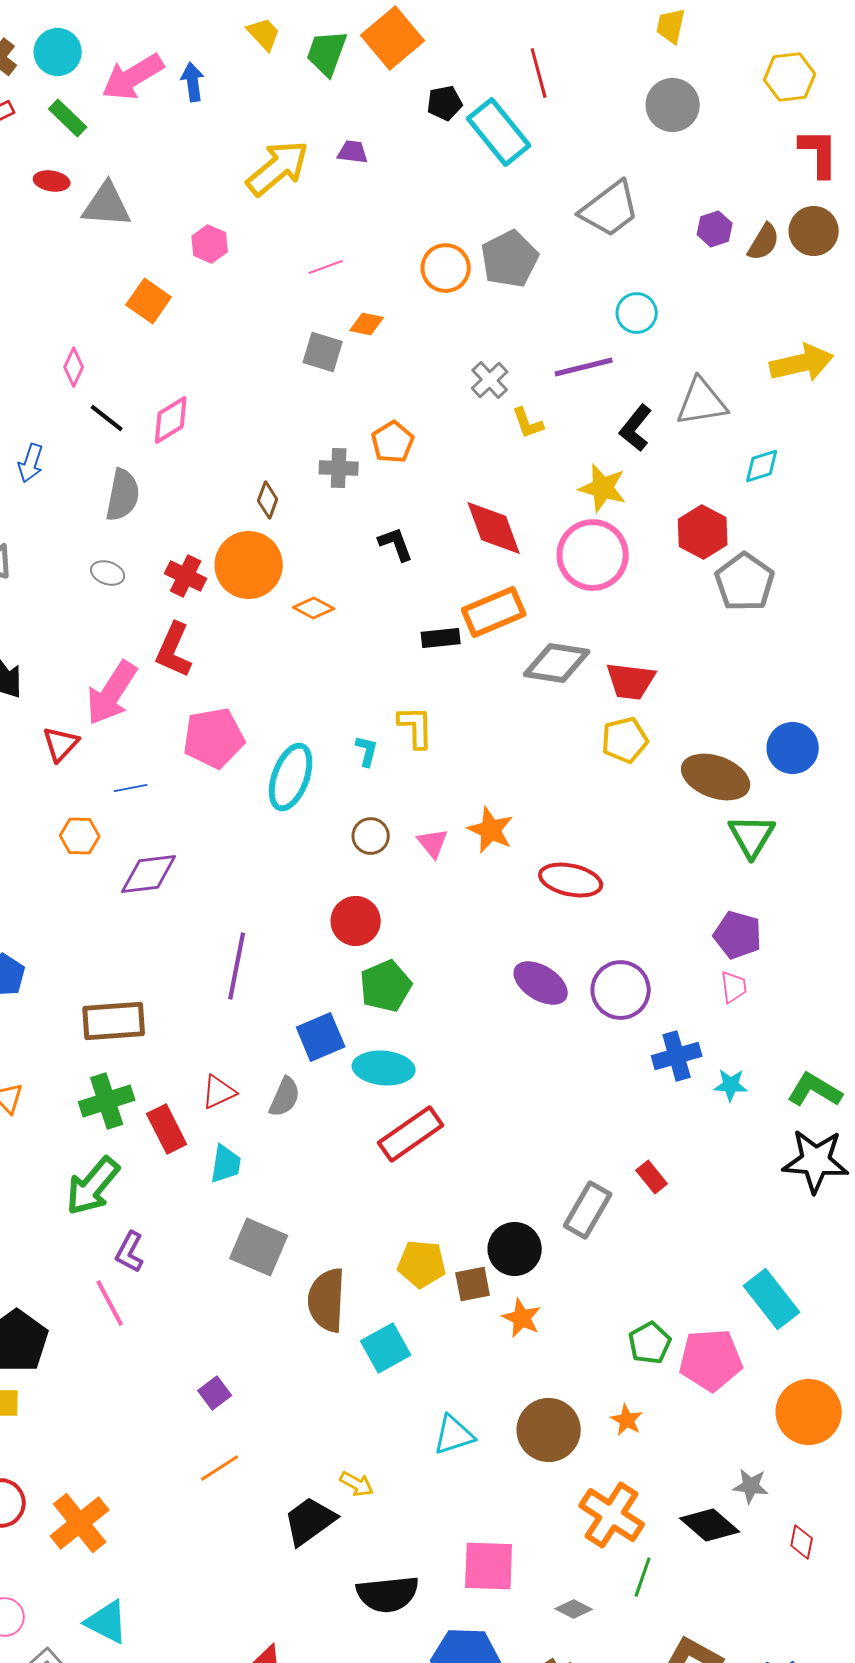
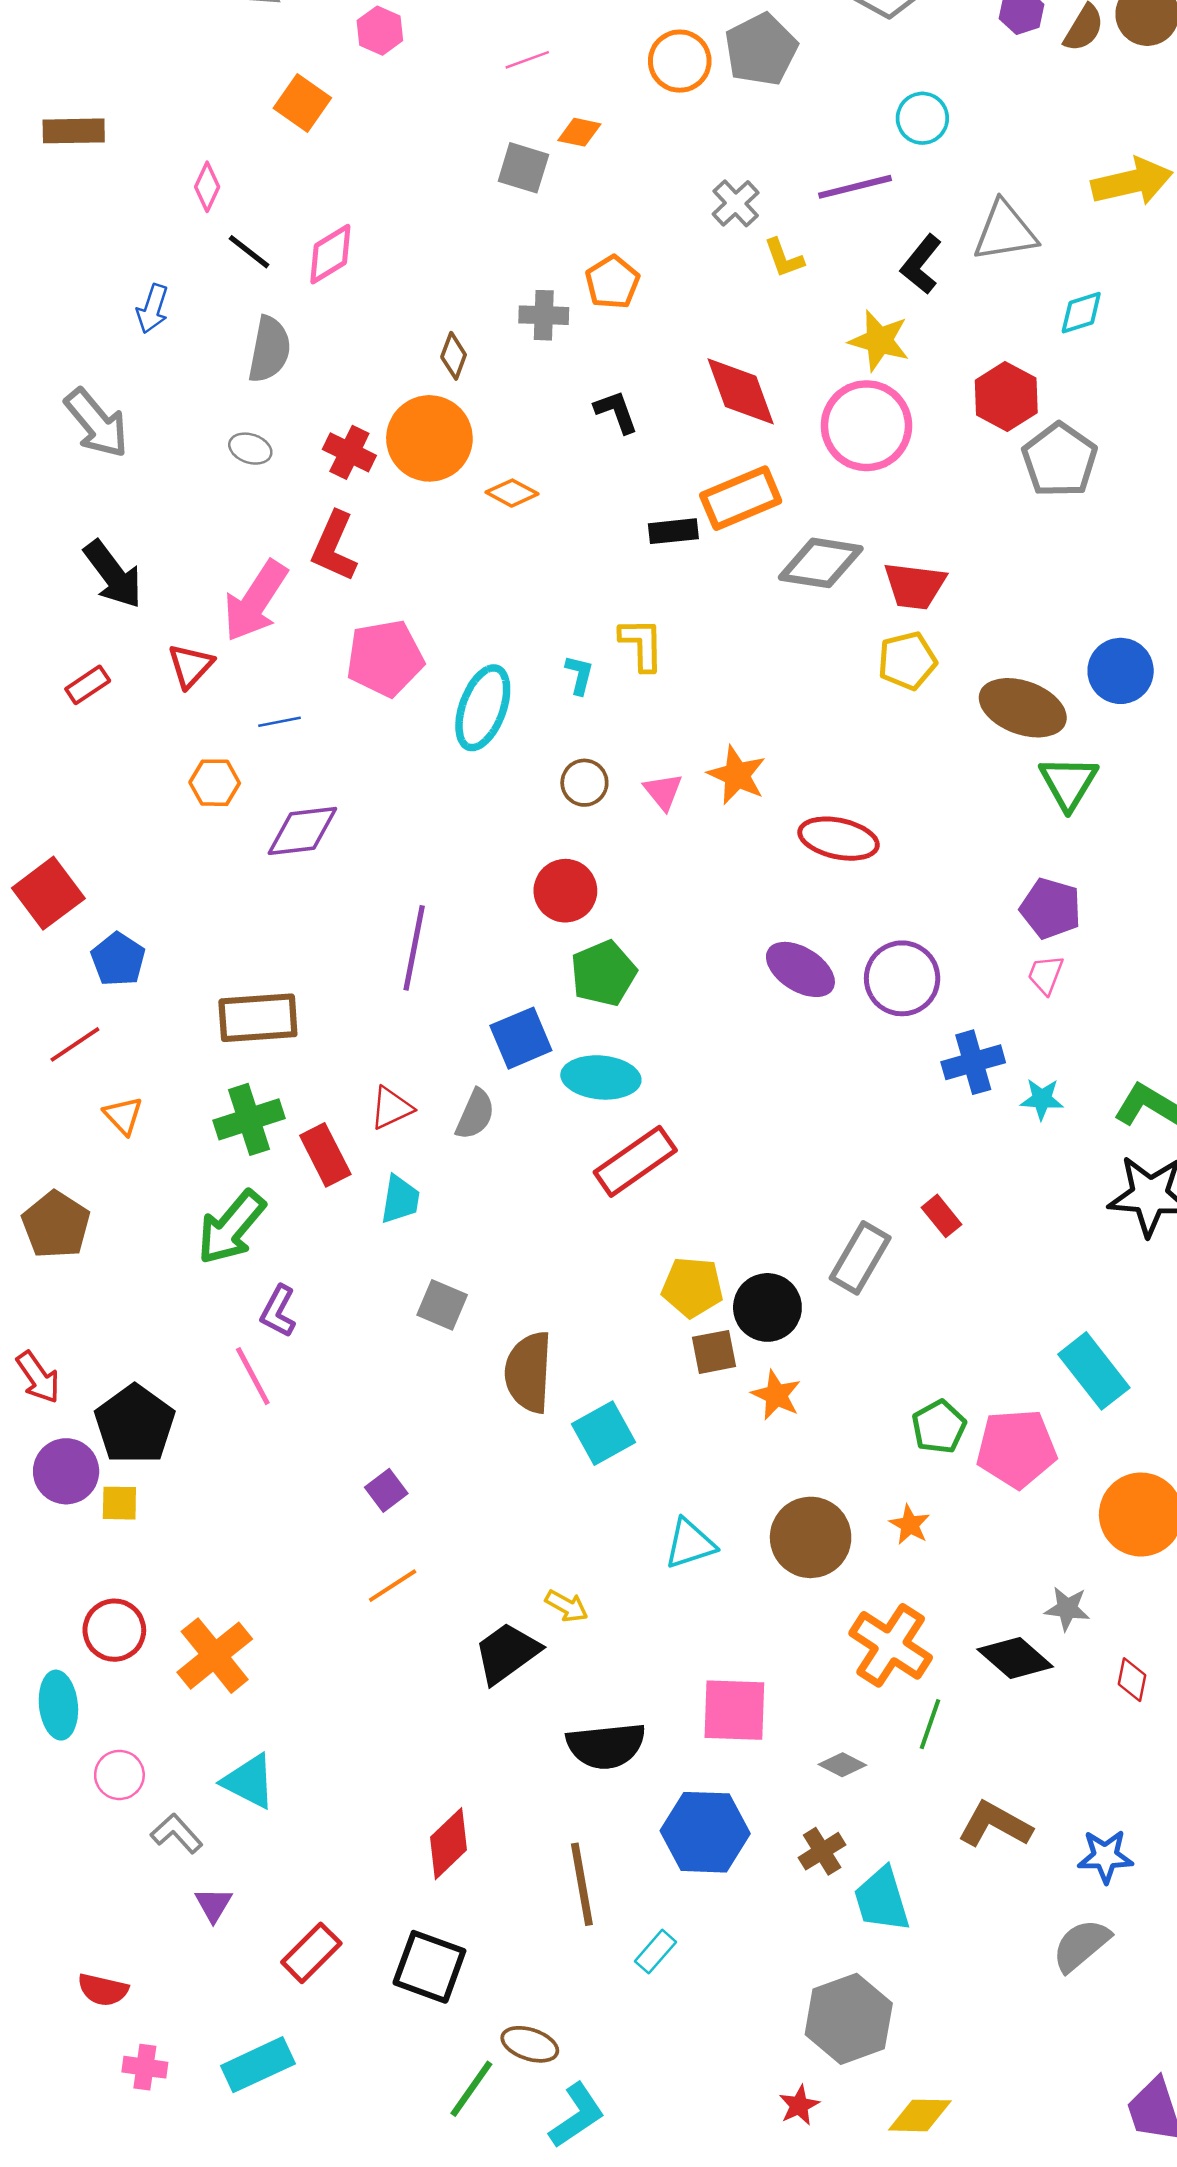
pink trapezoid: (734, 987) -> (1046, 975), turned -152
gray square: (259, 1247) -> (442, 1305), size x0.7
yellow pentagon: (422, 1264) -> (692, 1287), moved

